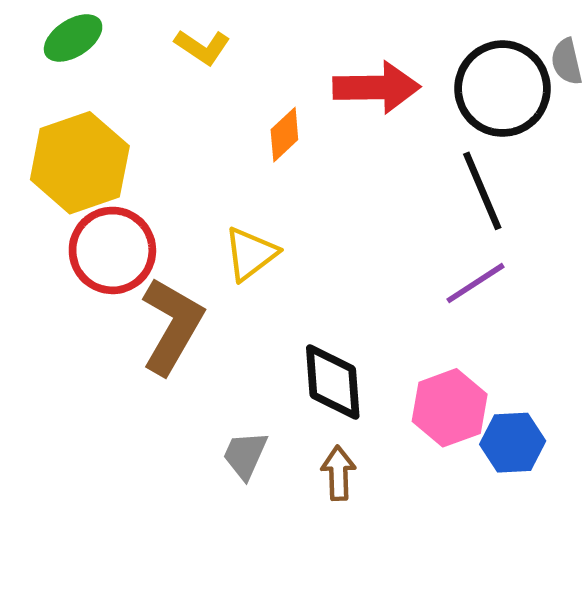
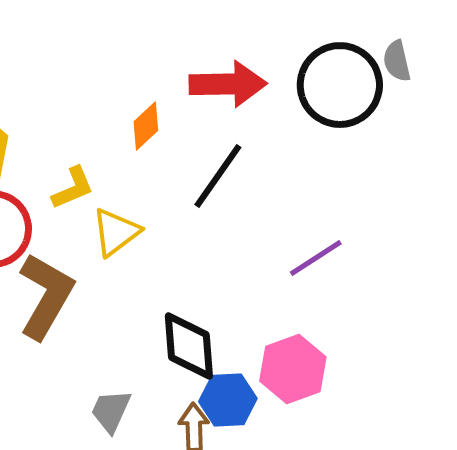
yellow L-shape: (202, 47) -> (73, 188), moved, turned -57
black line: (482, 191) -> (218, 176), moved, turned 58
blue hexagon: (513, 443) -> (228, 400), moved

